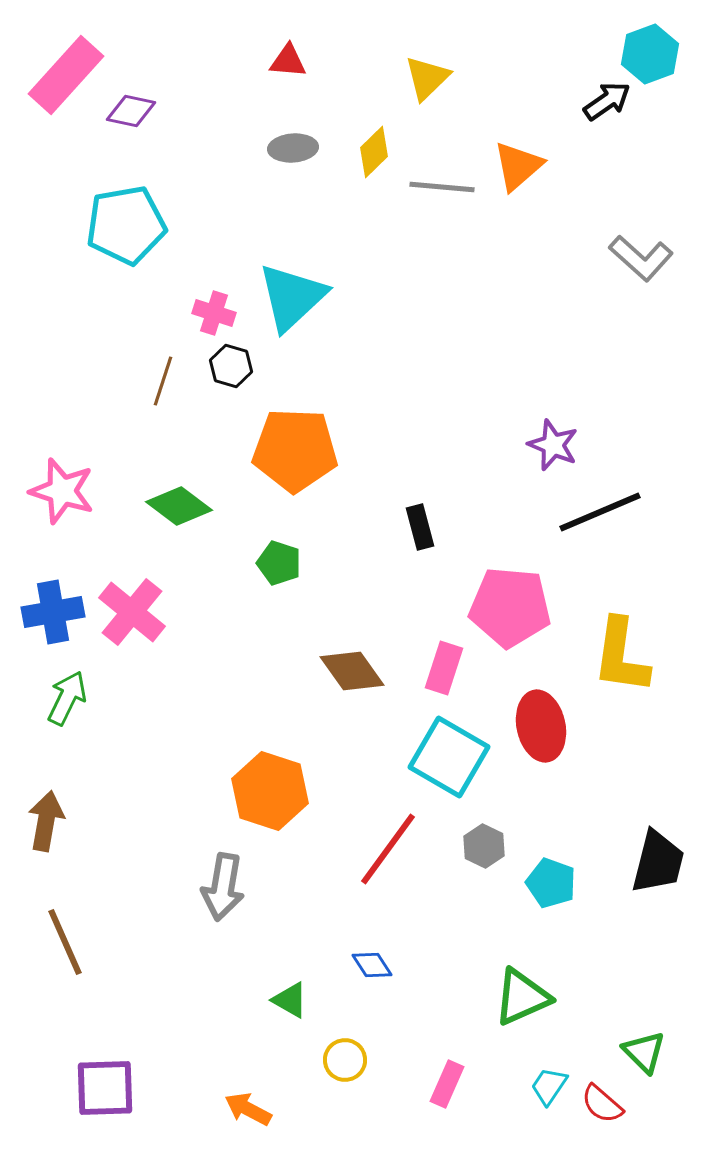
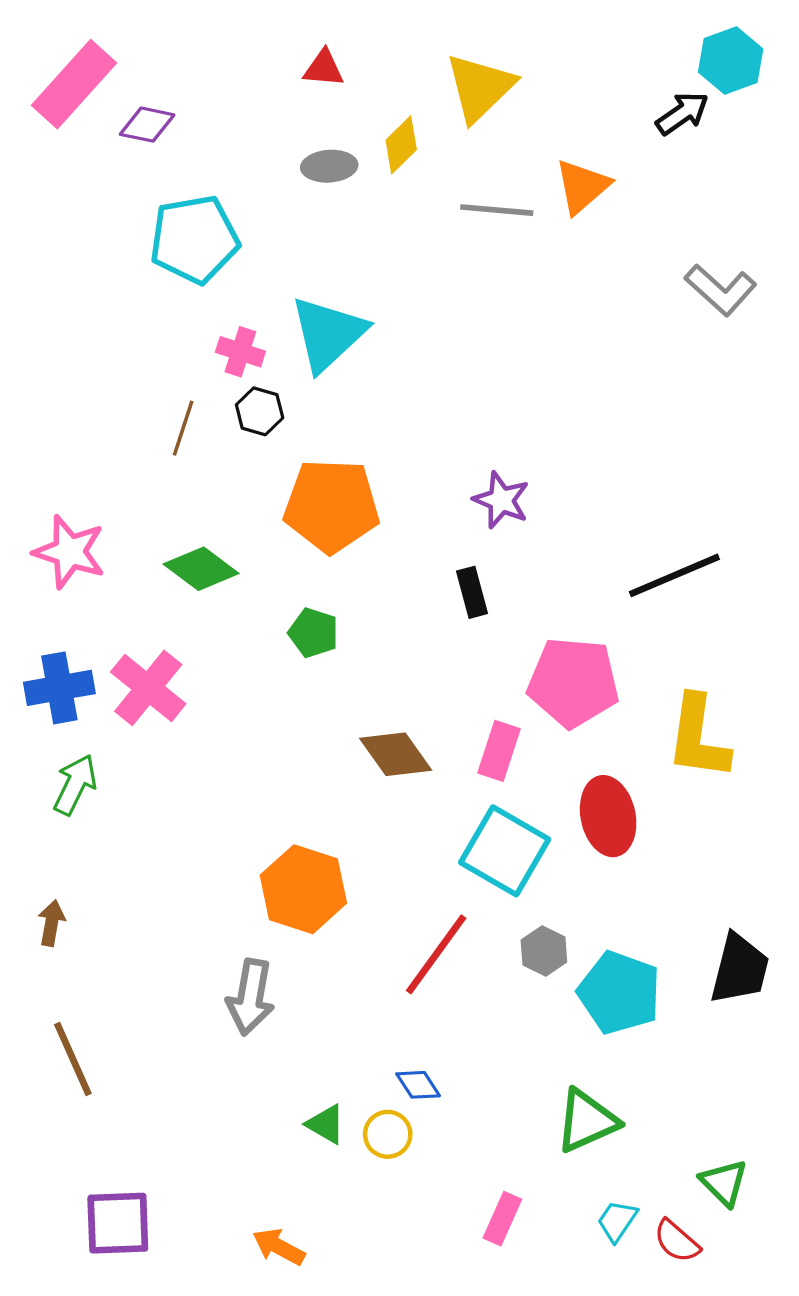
yellow triangle: (427, 78) -> (480, 87), size x1.4
yellow diamond: (374, 152) -> (401, 145), moved
cyan pentagon: (126, 225) -> (194, 239), moved
purple star: (553, 445) -> (501, 500), moved
brown arrow: (46, 821) -> (51, 923), size x0.7
cyan pentagon: (551, 883) -> (619, 993), size x1.5
yellow circle: (345, 1060) -> (388, 1134), moved

